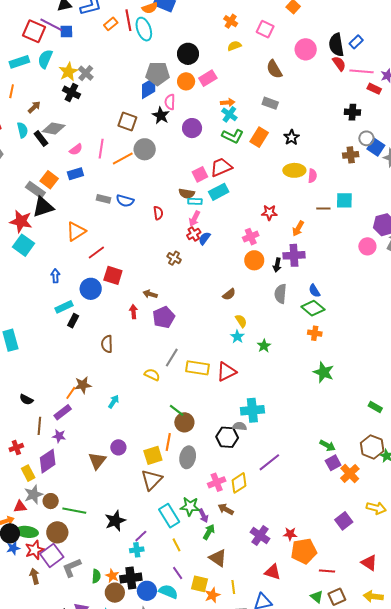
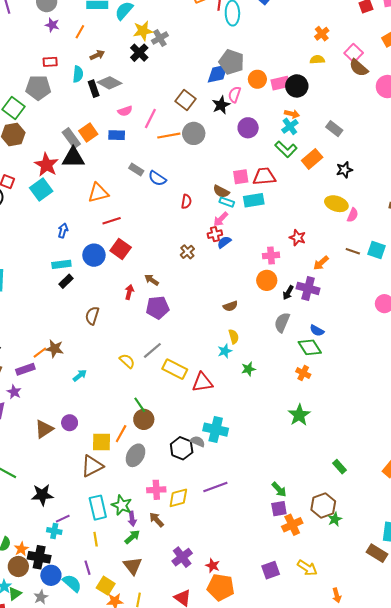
black circle: (188, 54) -> (297, 86), moved
brown semicircle: (274, 69) -> (359, 68), moved, turned -36
blue semicircle: (314, 291) -> (317, 331), turned -48

